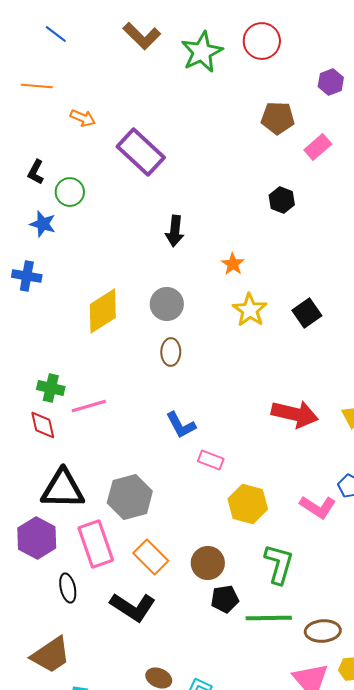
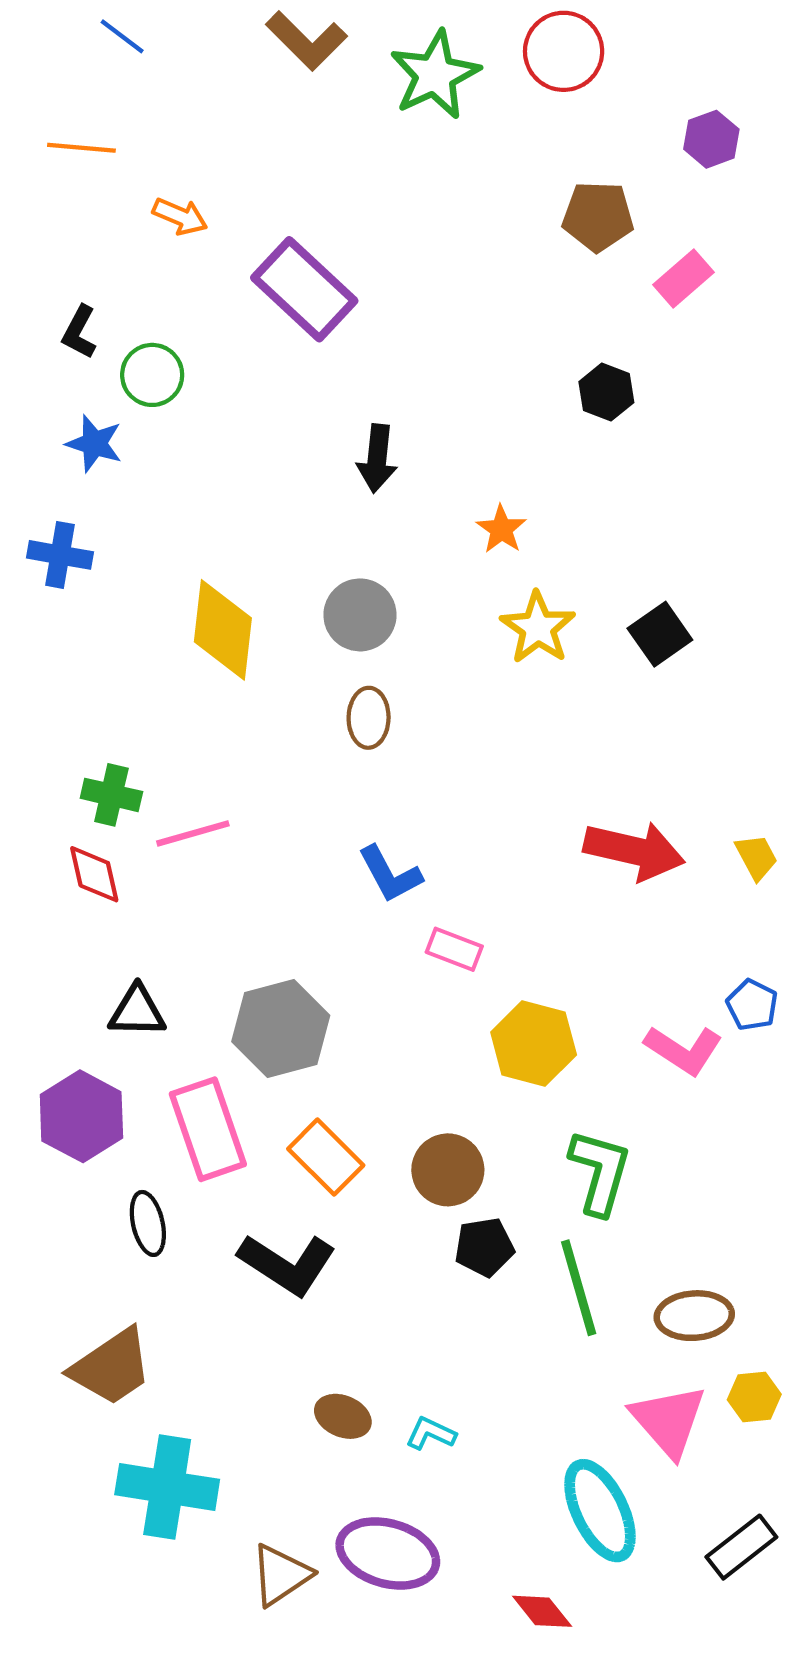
yellow diamond: (103, 311) -> (223, 630), turned -51
black triangle: (63, 489) -> (137, 1011), size x0.6
green line: (269, 618) -> (579, 1288), turned 75

